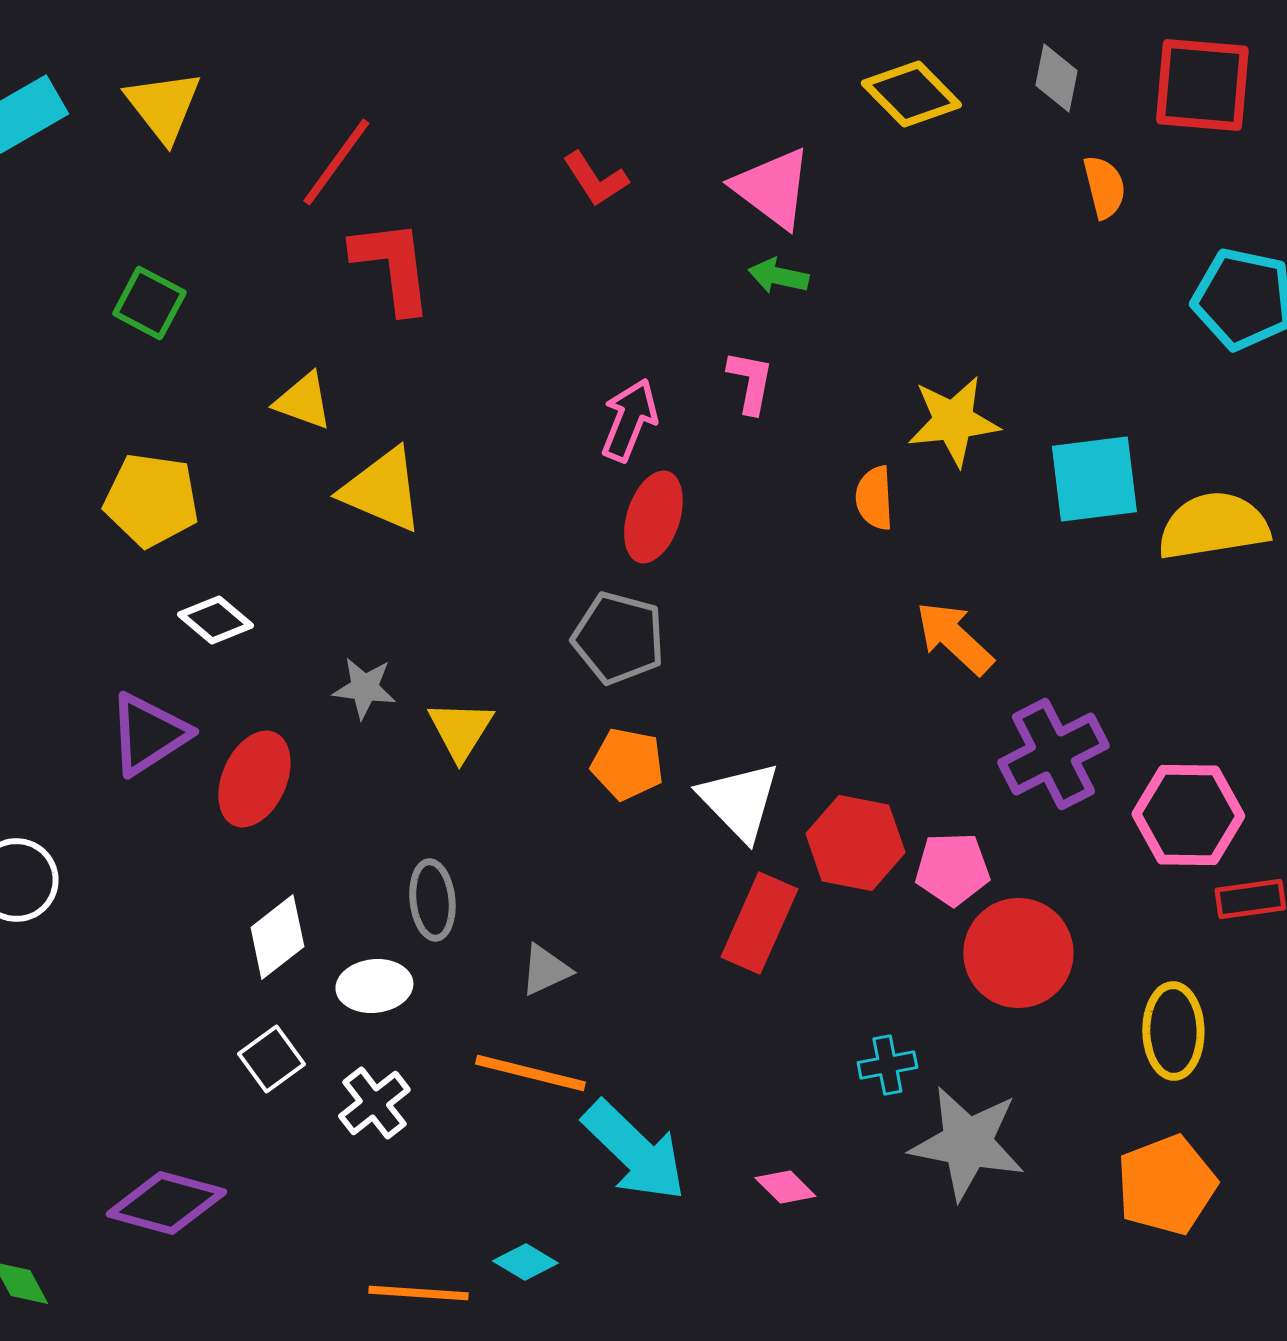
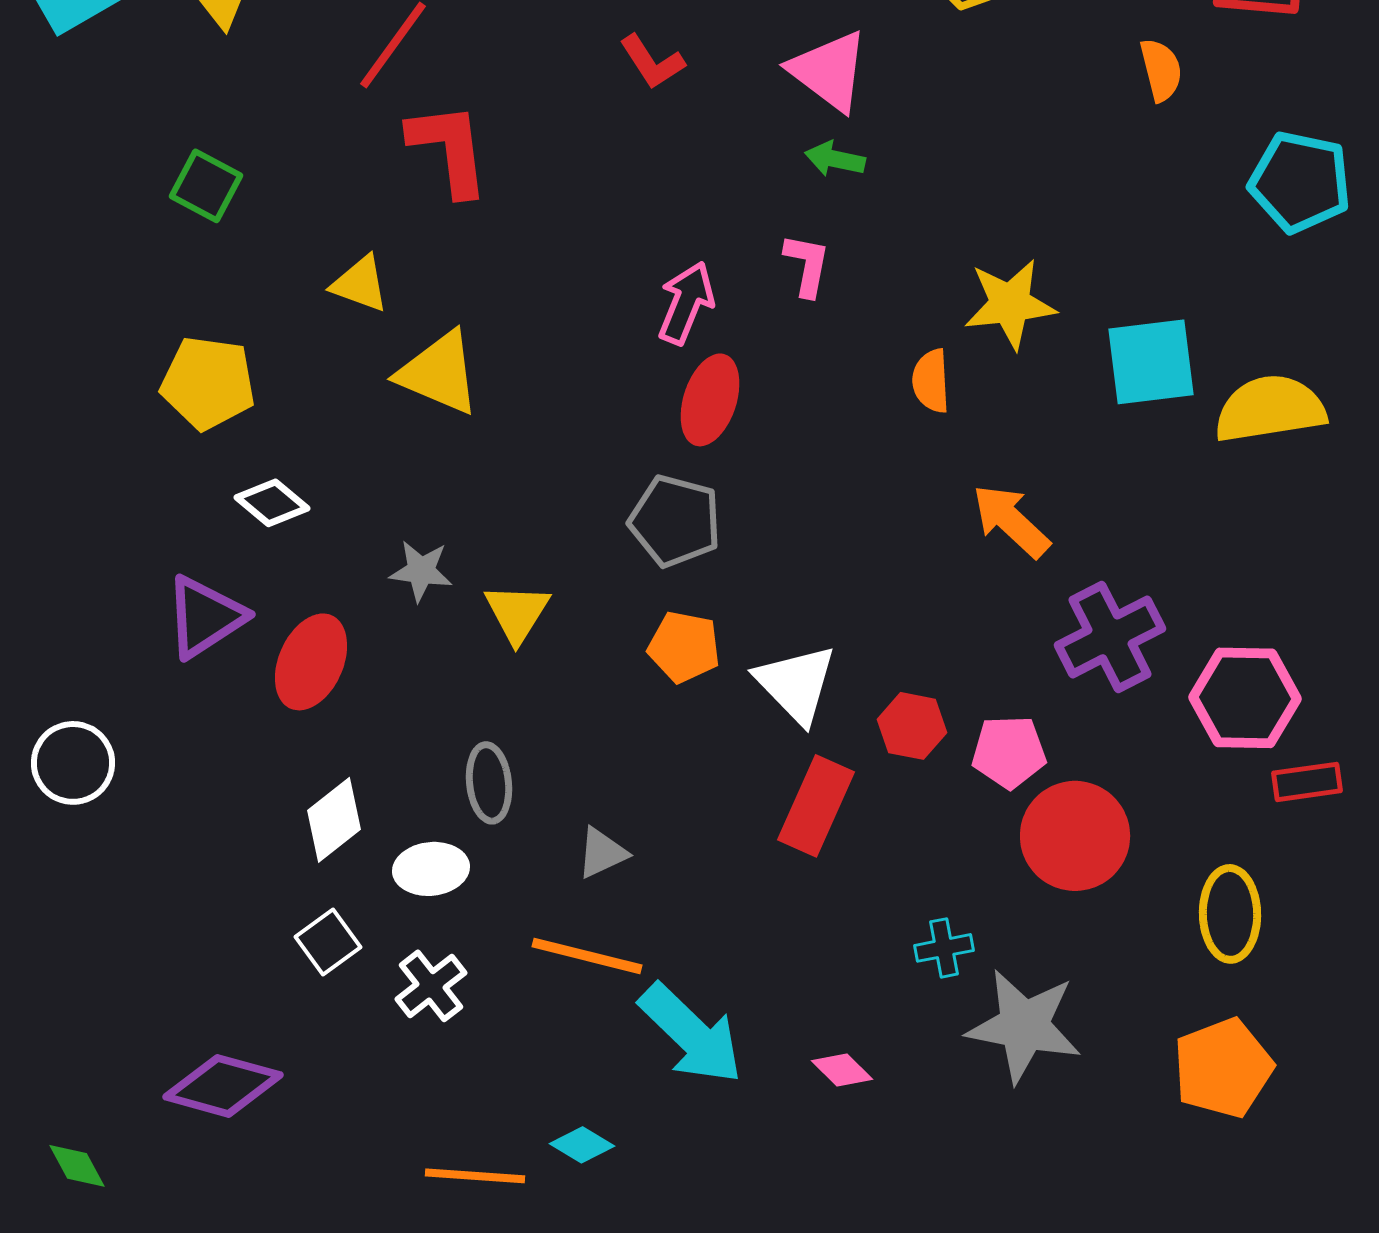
red hexagon: (855, 843) -> (912, 726), size x0.7

